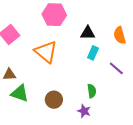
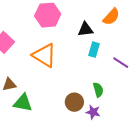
orange semicircle: (120, 35) -> (111, 17), moved, turned -114
brown circle: (54, 100) -> (74, 102), moved

